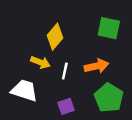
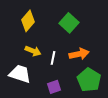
green square: (109, 28) -> (69, 23), moved, turned 30
yellow diamond: (55, 37) -> (28, 21), moved

